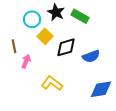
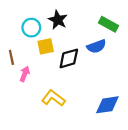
green rectangle: (80, 16) -> (109, 24), moved
yellow square: (45, 36) -> (46, 46), turned 35
blue semicircle: (91, 56) -> (96, 46), moved

